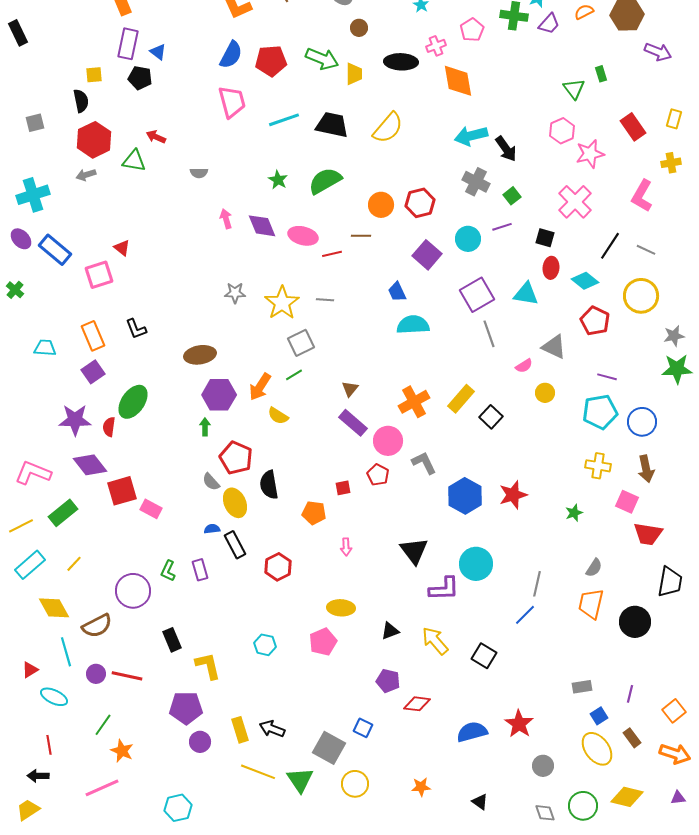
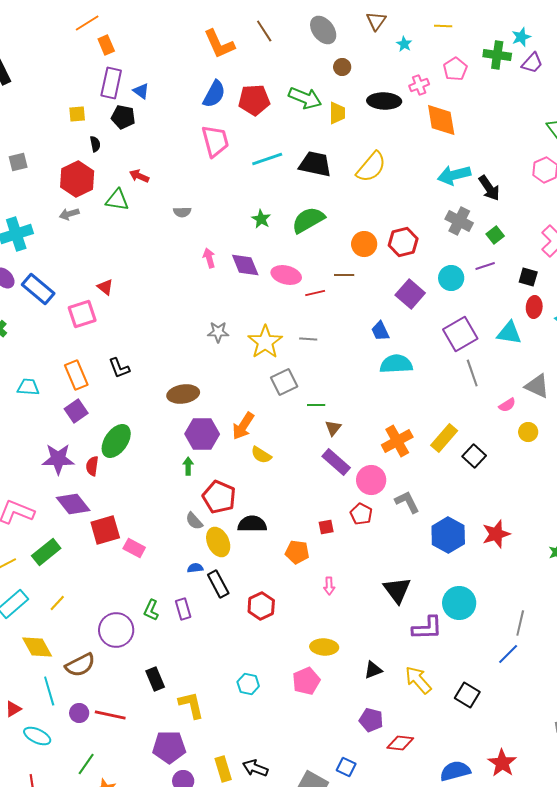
black semicircle: (81, 101) -> (95, 144), moved, size x0.7
green line: (294, 375) -> (316, 405), moved, turned 30
black semicircle: (269, 485) -> (252, 524), turned 100

